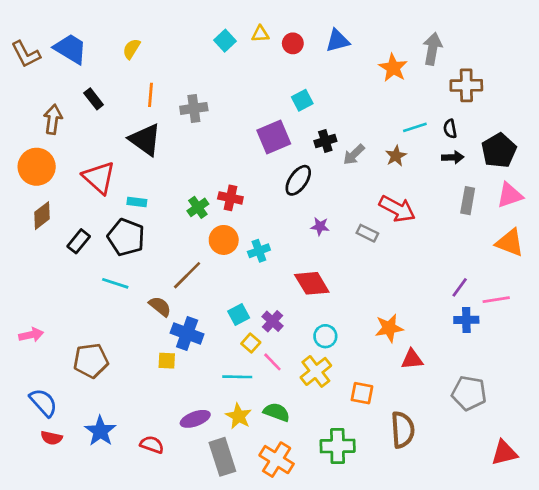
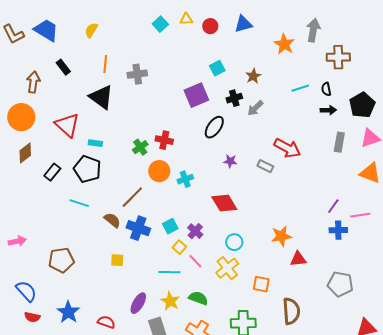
brown star: (396, 156) -> (253, 76), moved
blue cross: (187, 333) -> (138, 228), moved
purple ellipse: (195, 419) -> (138, 303), turned -40

